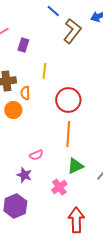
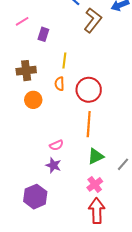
orange semicircle: (25, 93) -> (59, 84), moved
purple star: (24, 175) -> (53, 165), moved
pink cross: (59, 187) -> (95, 184), moved

